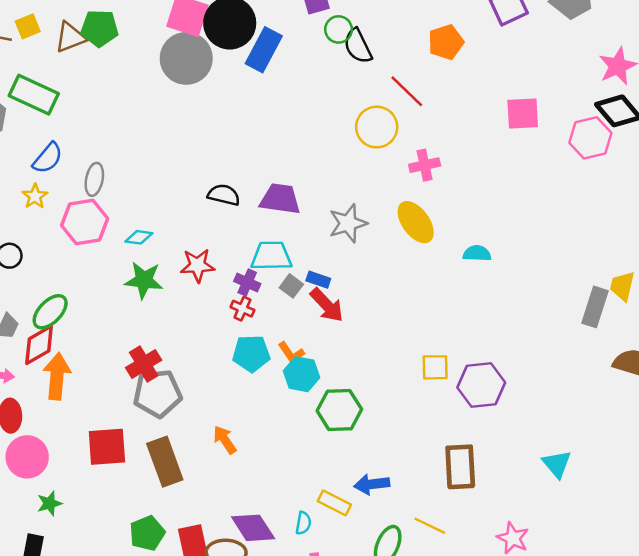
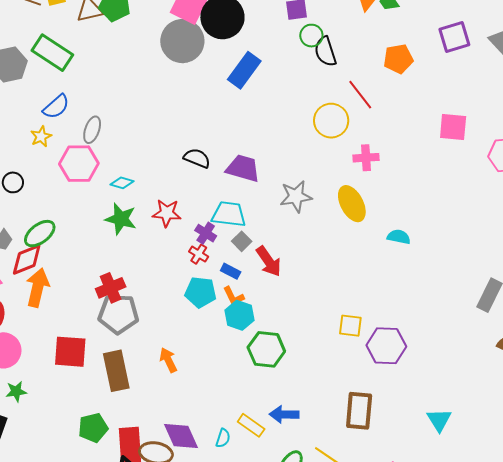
blue rectangle: (264, 50) -> (244, 70), moved
blue rectangle: (318, 280) -> (231, 271), moved

